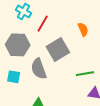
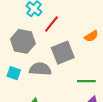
orange semicircle: (83, 29) -> (91, 36), turned 72
gray semicircle: (39, 69) -> (40, 69), turned 105

